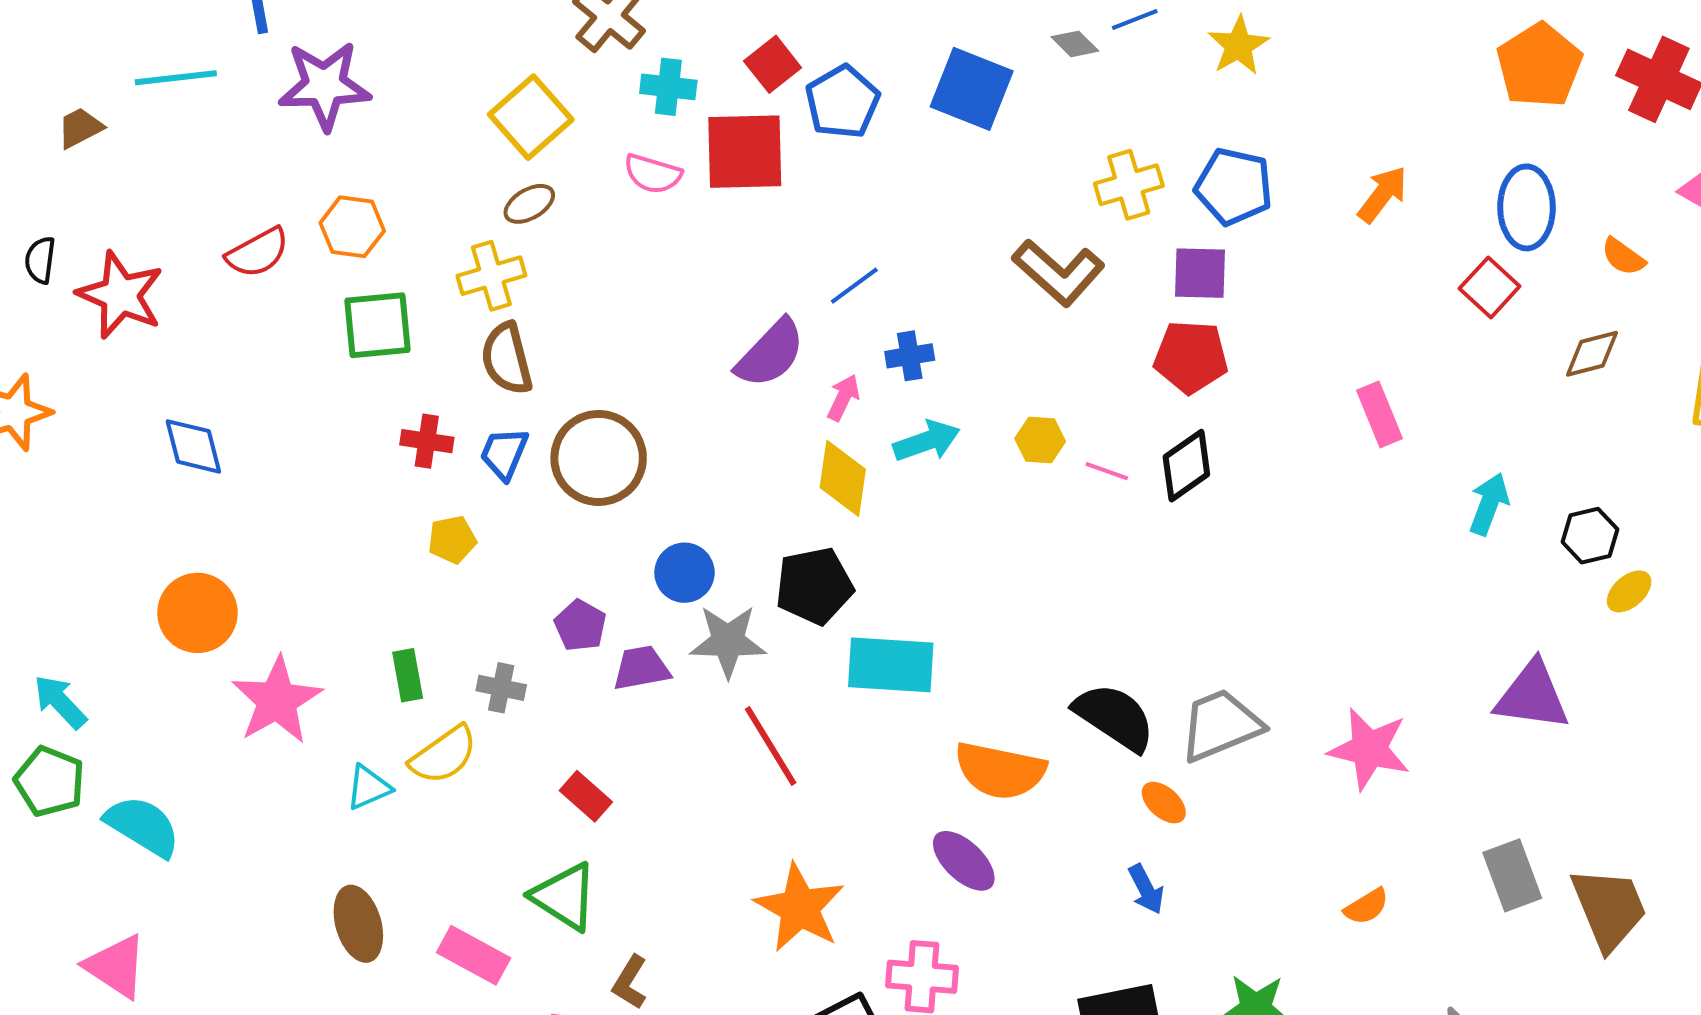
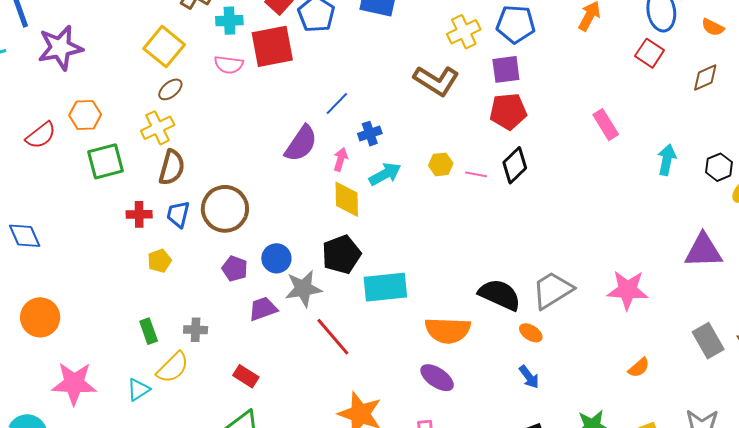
brown semicircle: (507, 359) -> (172, 167), turned -141
purple pentagon: (580, 626) -> (235, 269), moved
pink star: (277, 700) -> (74, 383), moved, turned -30

